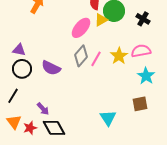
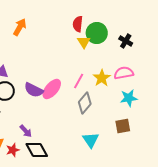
yellow triangle: (101, 20) -> (84, 42), turned -32
pink ellipse: (81, 28) -> (52, 89), moved
gray diamond: (81, 56) -> (85, 103), moved
cyan star: (146, 76) -> (129, 98), turned 30

